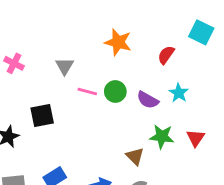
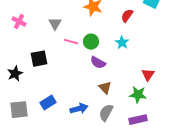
cyan star: (179, 93) -> (122, 43), moved
purple semicircle: (148, 100) -> (98, 63), moved
green star: (162, 137) -> (138, 95), moved

